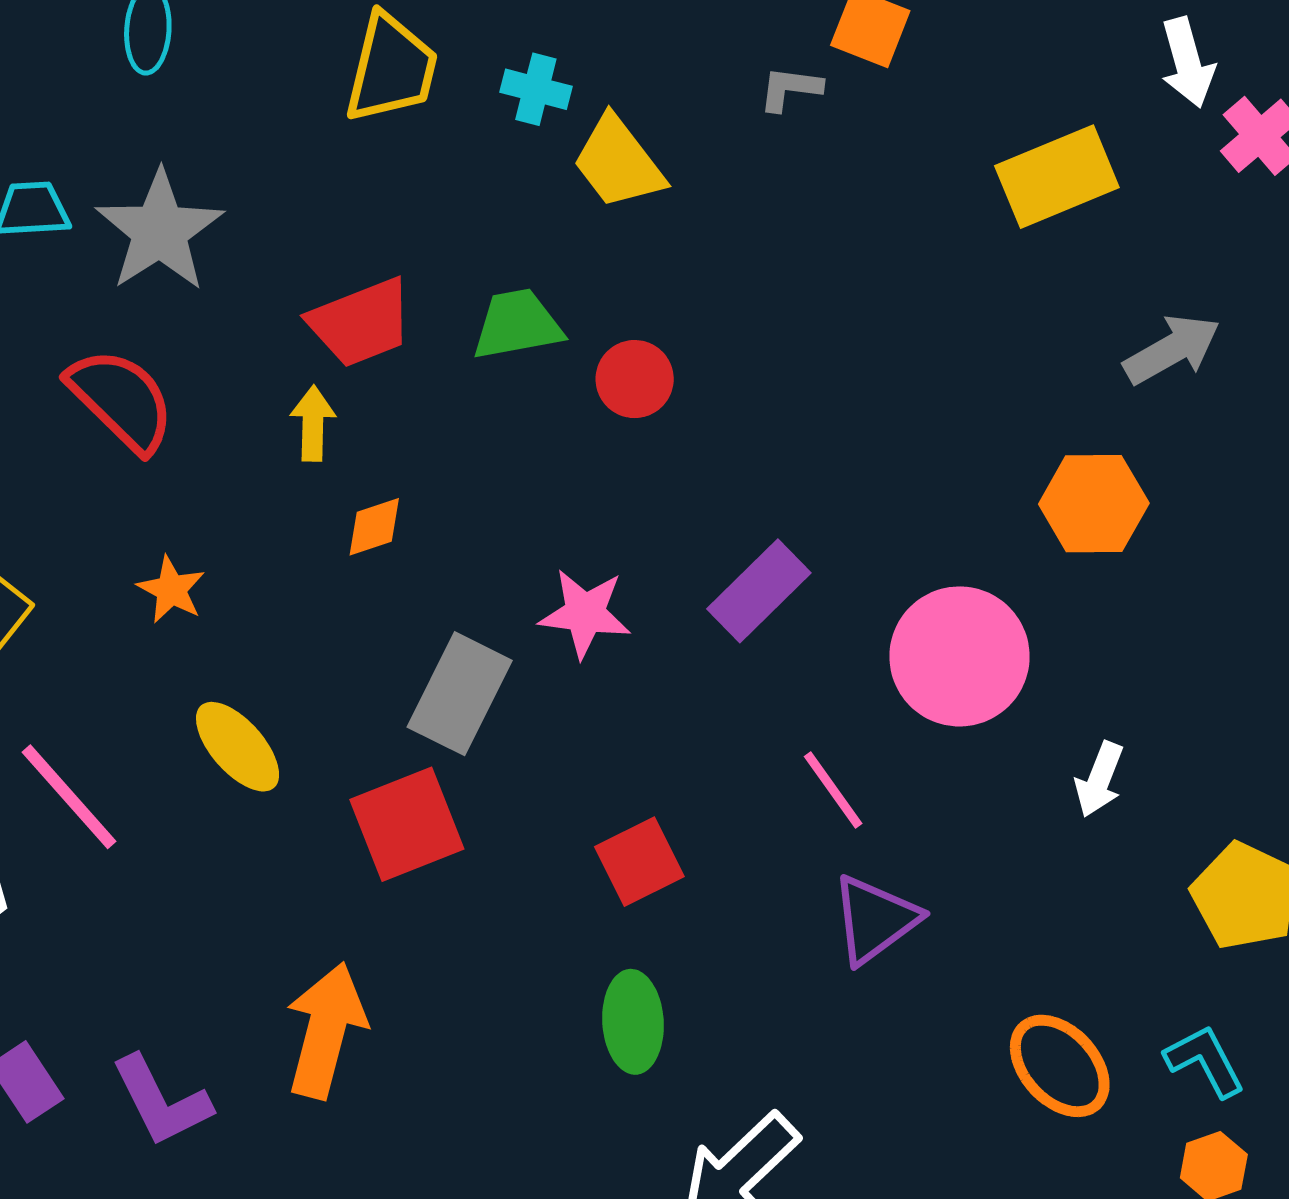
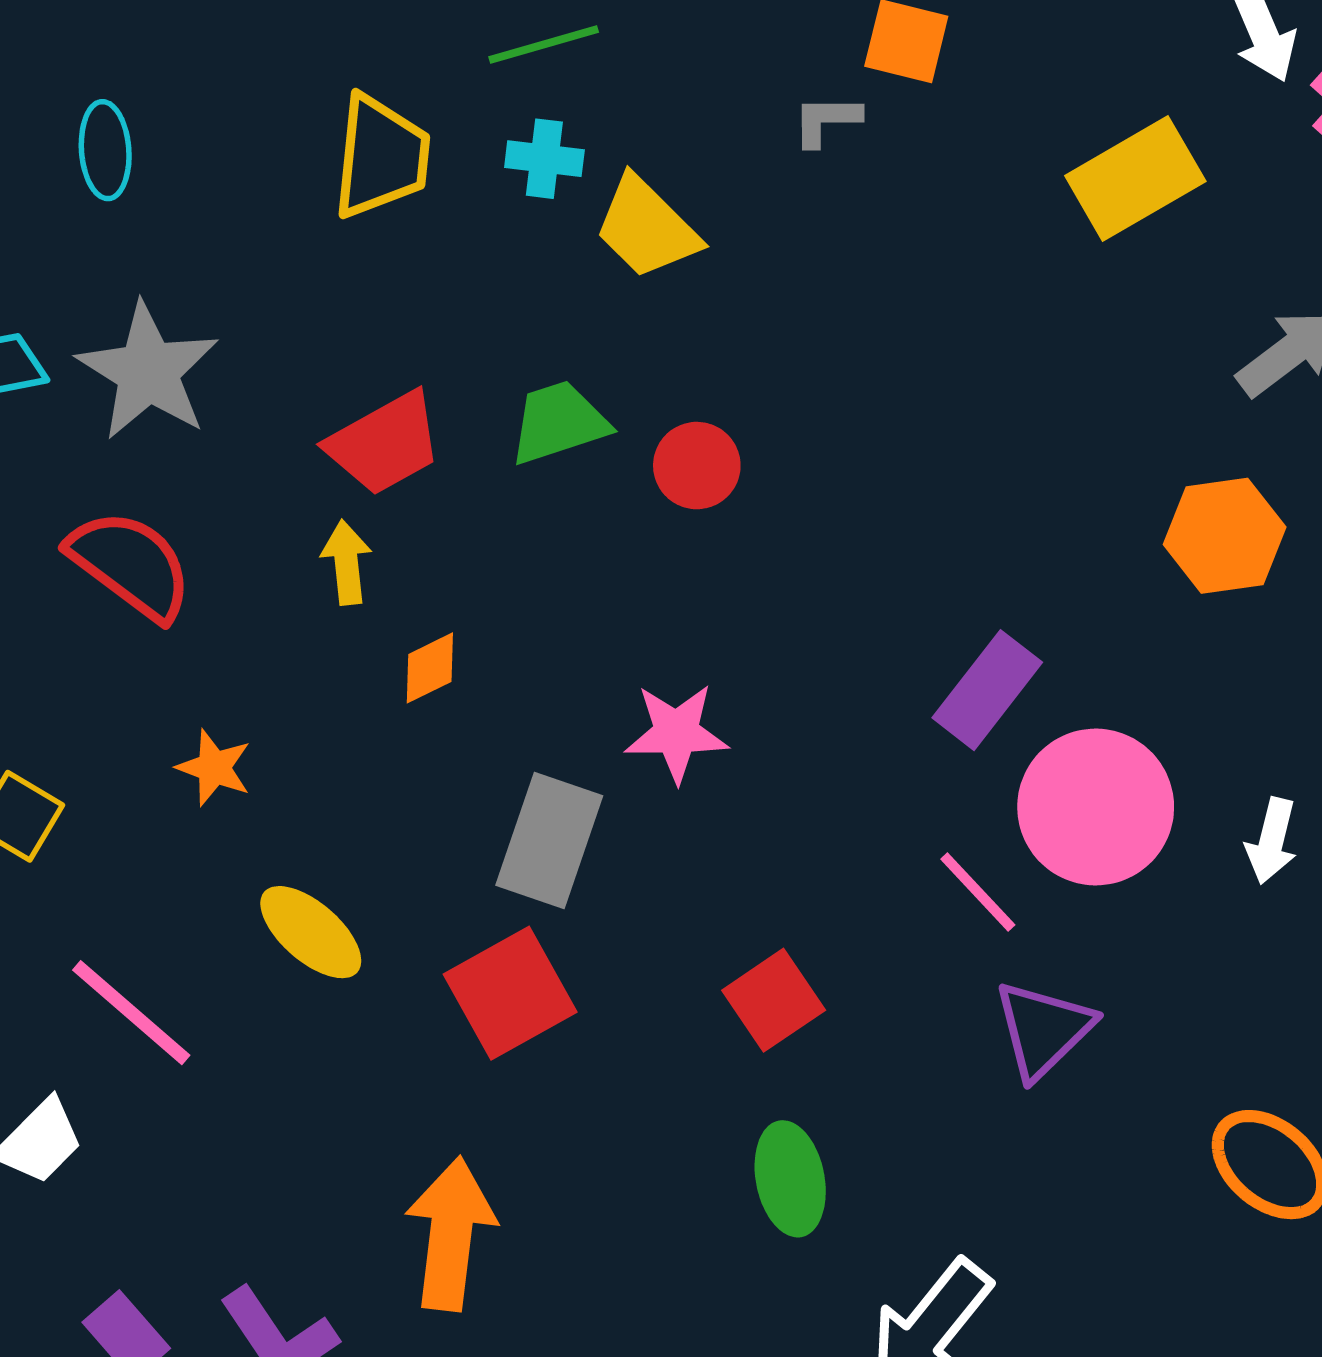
purple rectangle: (759, 591) -> (987, 690), moved
pink circle: (960, 656) -> (1096, 807), moved

